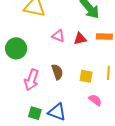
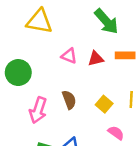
yellow square: (86, 76) -> (104, 104), turned 32

